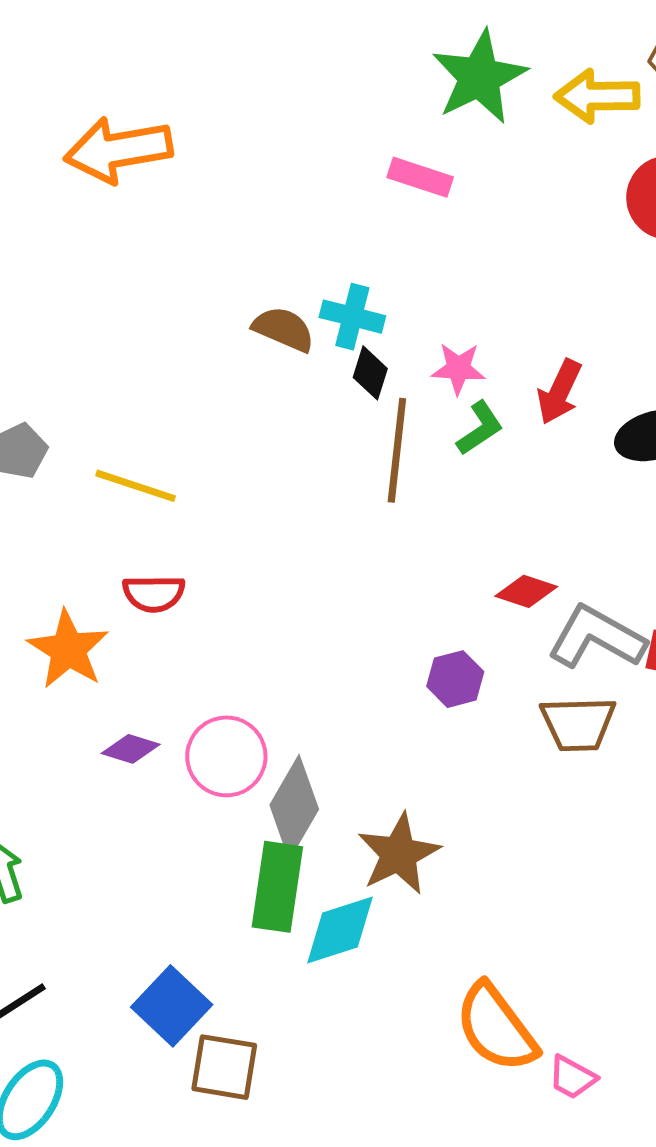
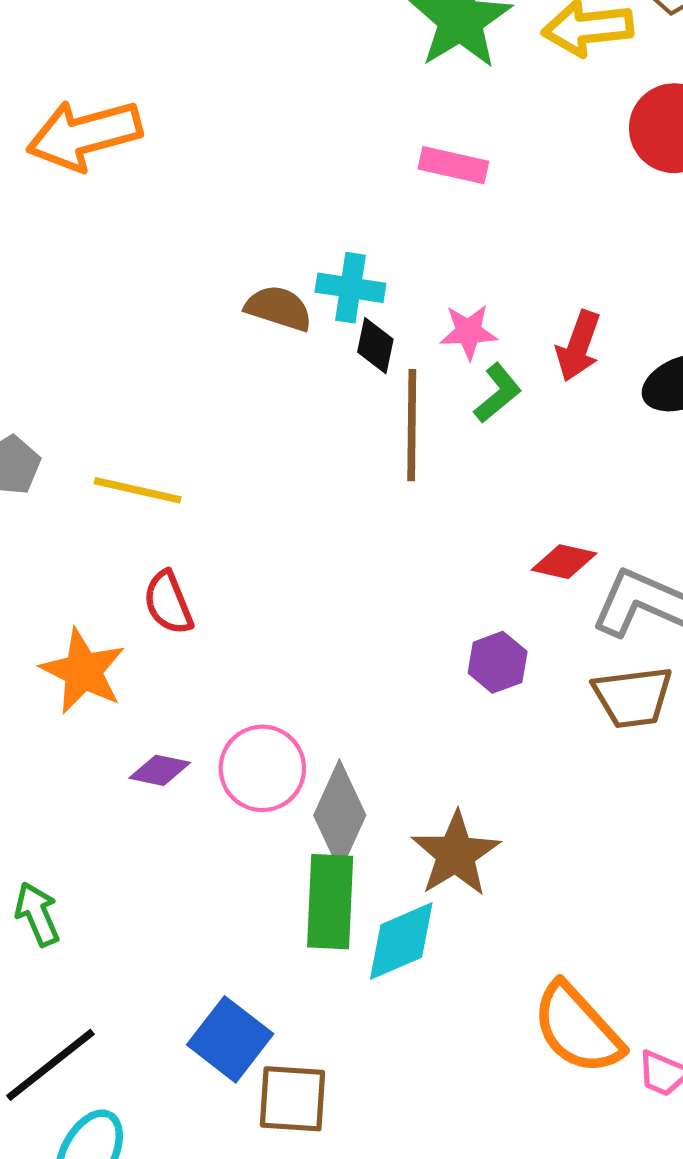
pink rectangle: (420, 177) -> (453, 165), moved
red semicircle: (154, 593) -> (168, 603), turned 74

